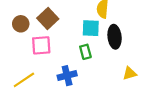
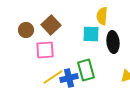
green rectangle: (85, 52) -> (86, 70), moved, size x1.5
yellow line: (24, 80) -> (53, 77), moved

